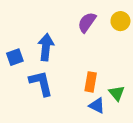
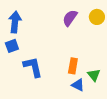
blue arrow: (46, 47) -> (15, 22), moved

